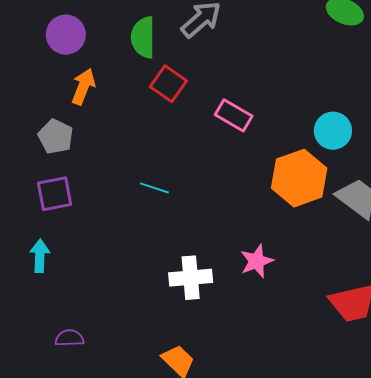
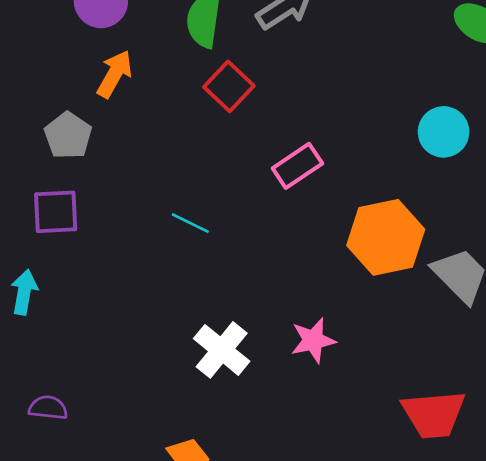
pink rectangle: (234, 115) -> (297, 166), moved, turned -72
cyan circle: (333, 131) -> (444, 132), moved
white cross: (191, 278) -> (222, 350), turned 36

